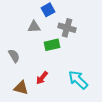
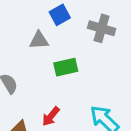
gray cross: (67, 28) -> (102, 28), moved

